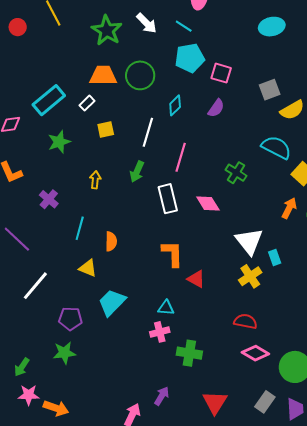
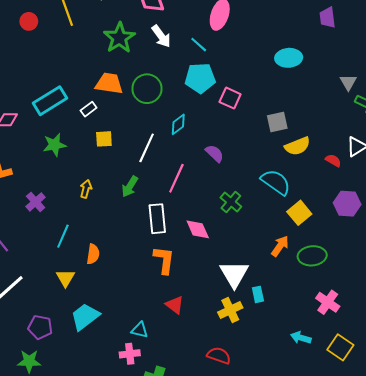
purple semicircle: (216, 108) -> (215, 153), moved, turned -90
orange L-shape: (172, 254) -> (164, 260), moved
yellow triangle: (88, 268) -> (65, 278), turned 30

